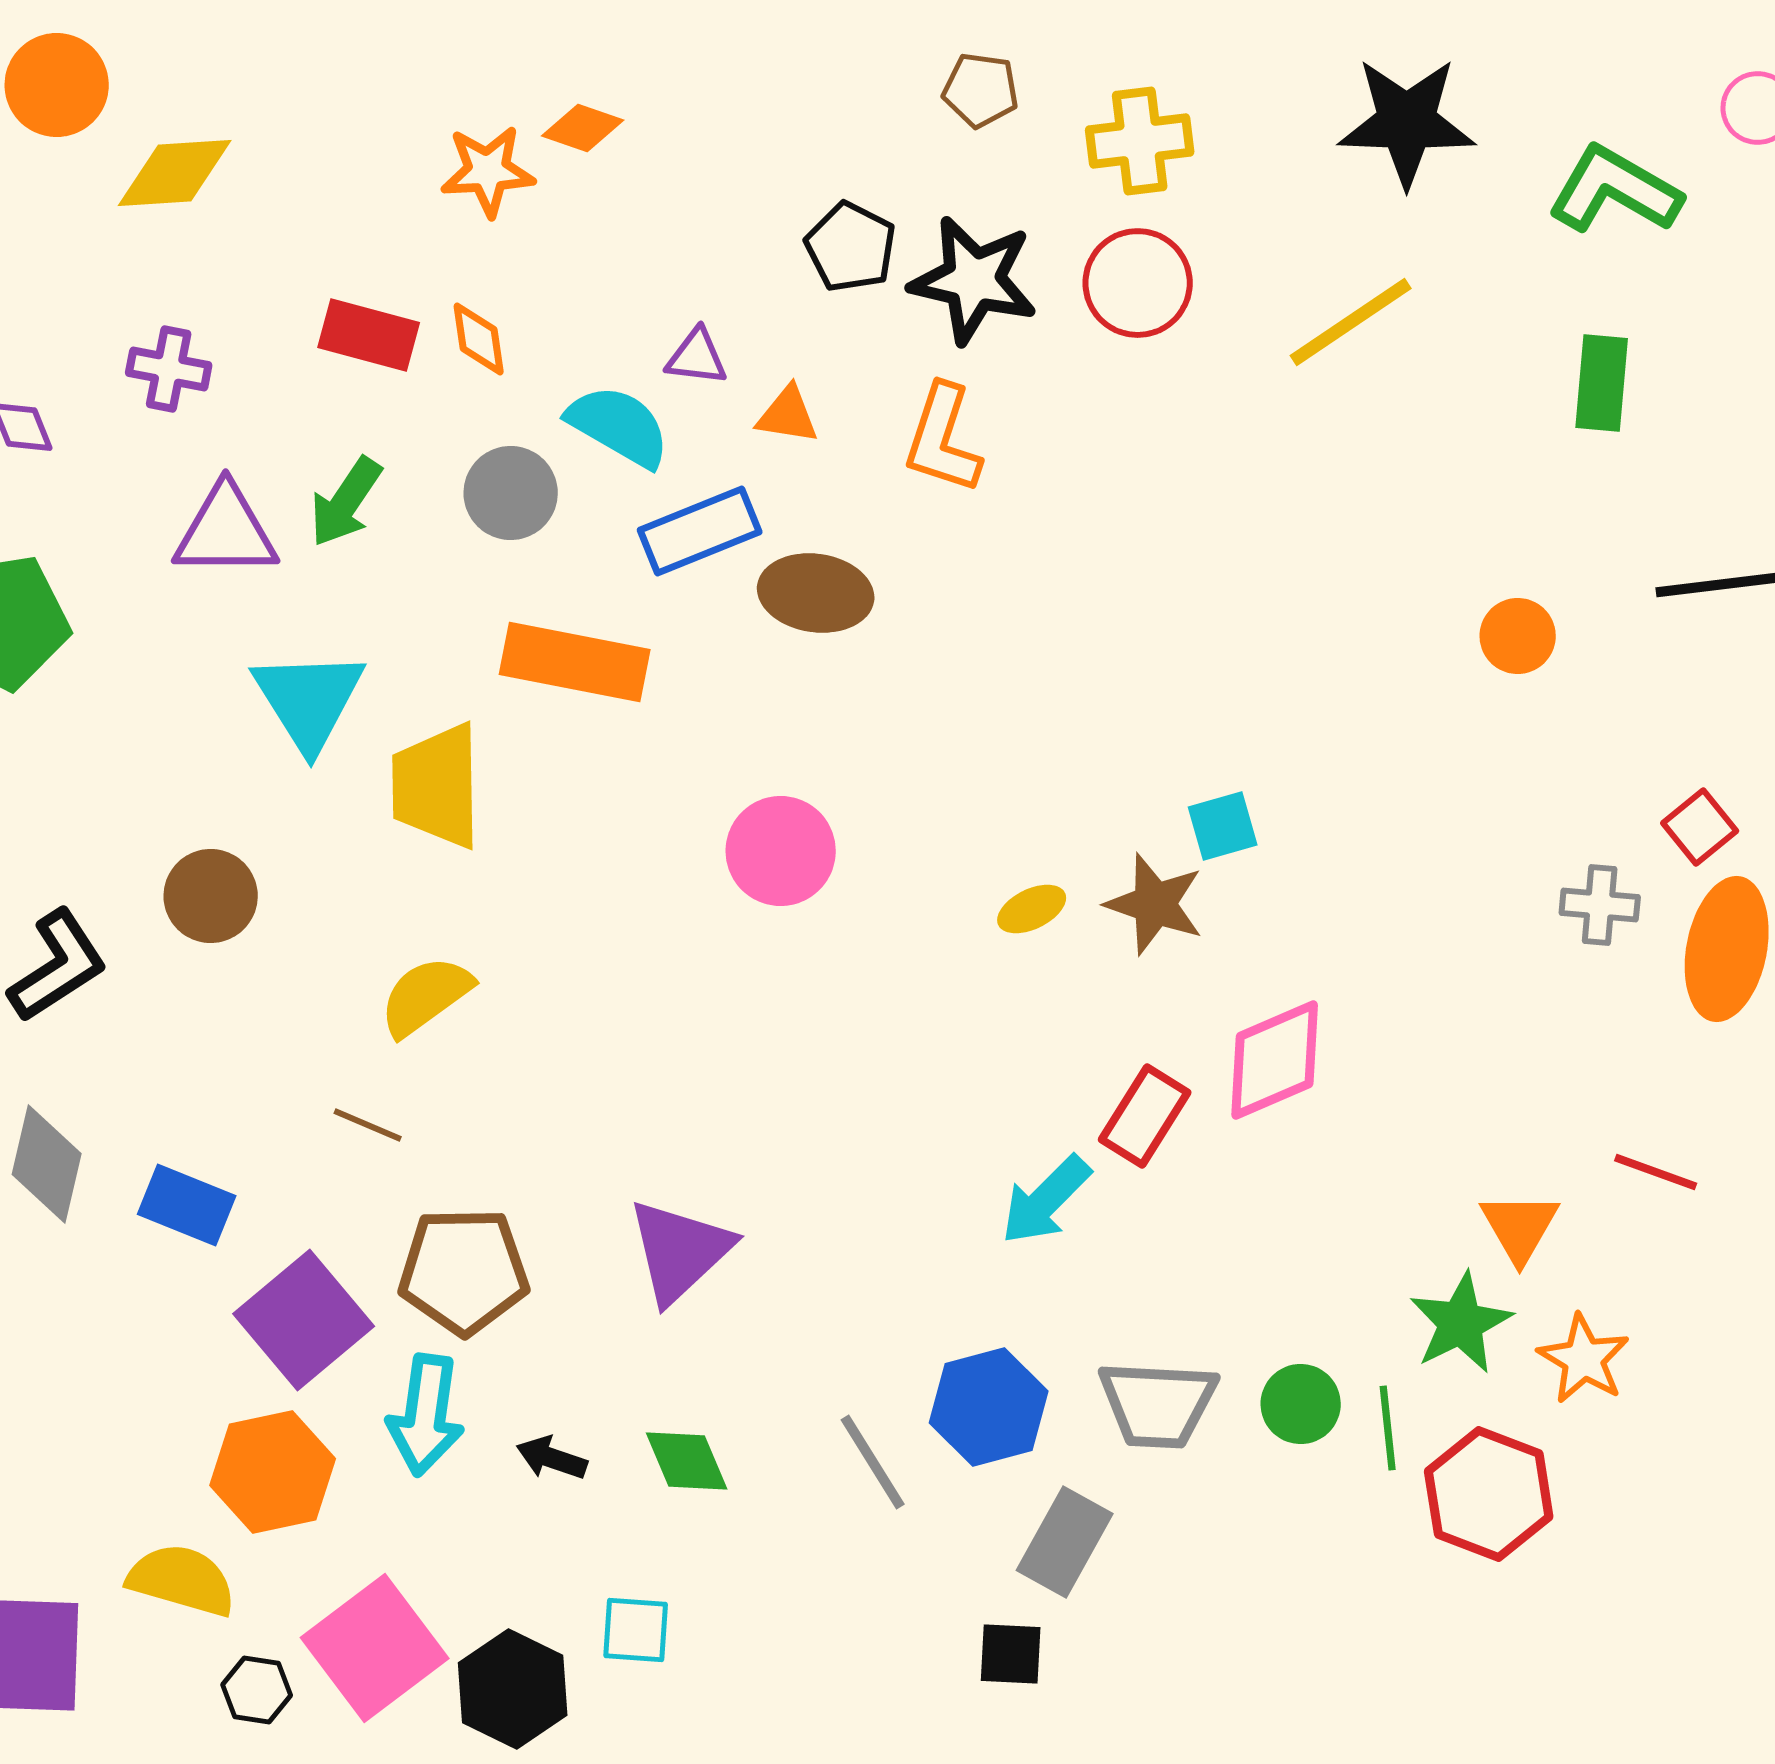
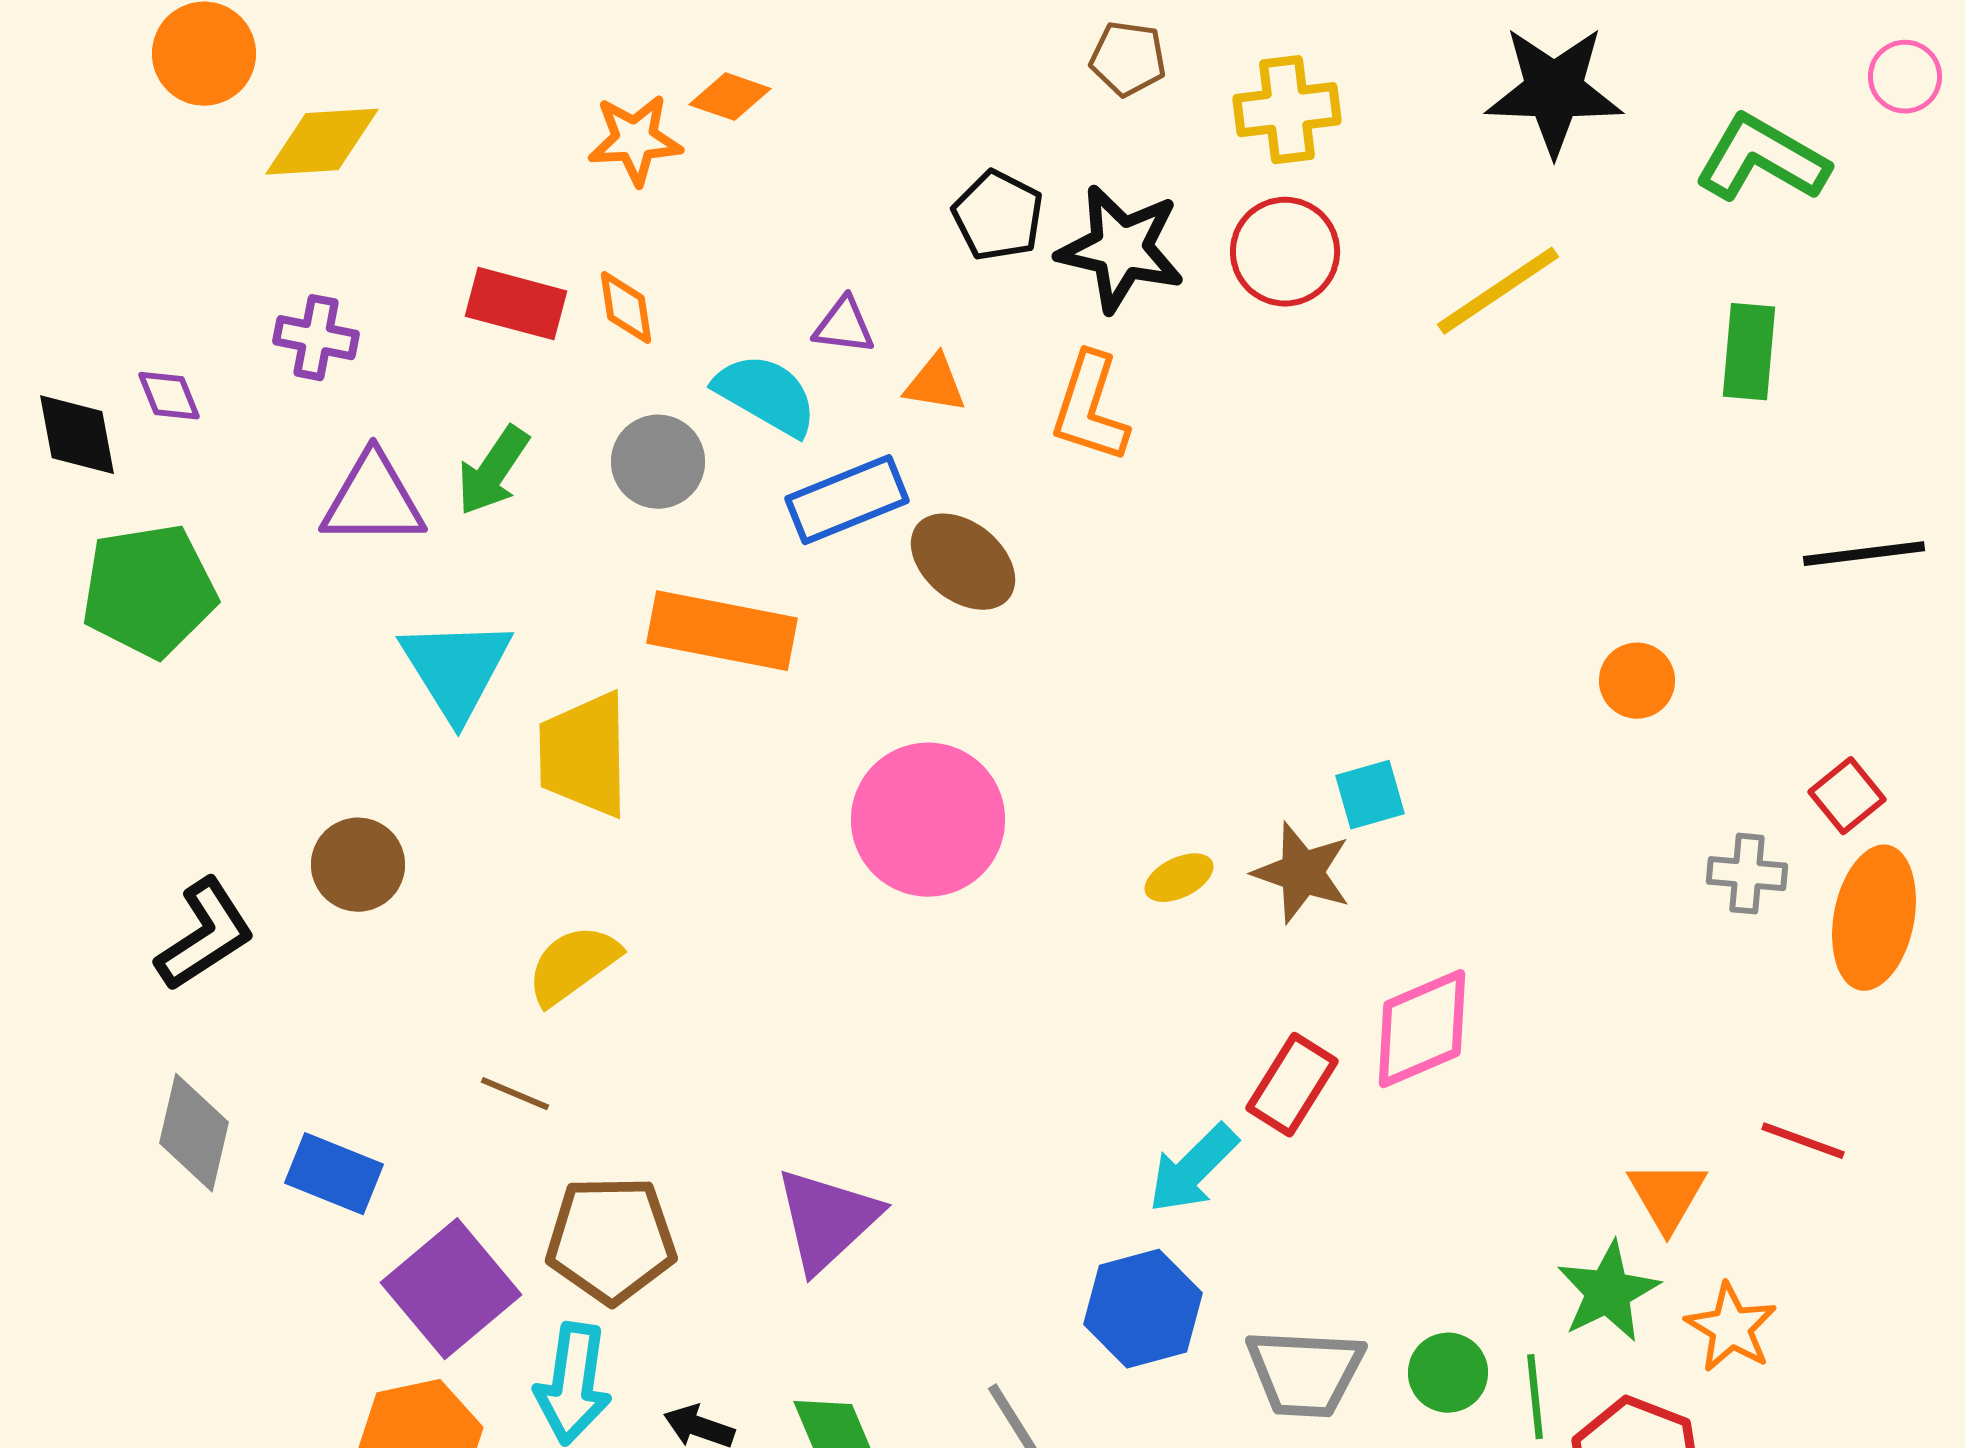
brown ellipse: (816, 593) -> (963, 562), turned 31
orange circle: (1518, 636) -> (1637, 681), moved
pink circle: (781, 851) -> (928, 820), size x1.4
blue hexagon: (989, 1407) -> (1143, 1309), moved

